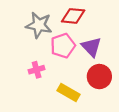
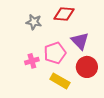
gray star: (39, 25) -> (34, 22), size x0.7
pink pentagon: (63, 46) -> (55, 53), moved

